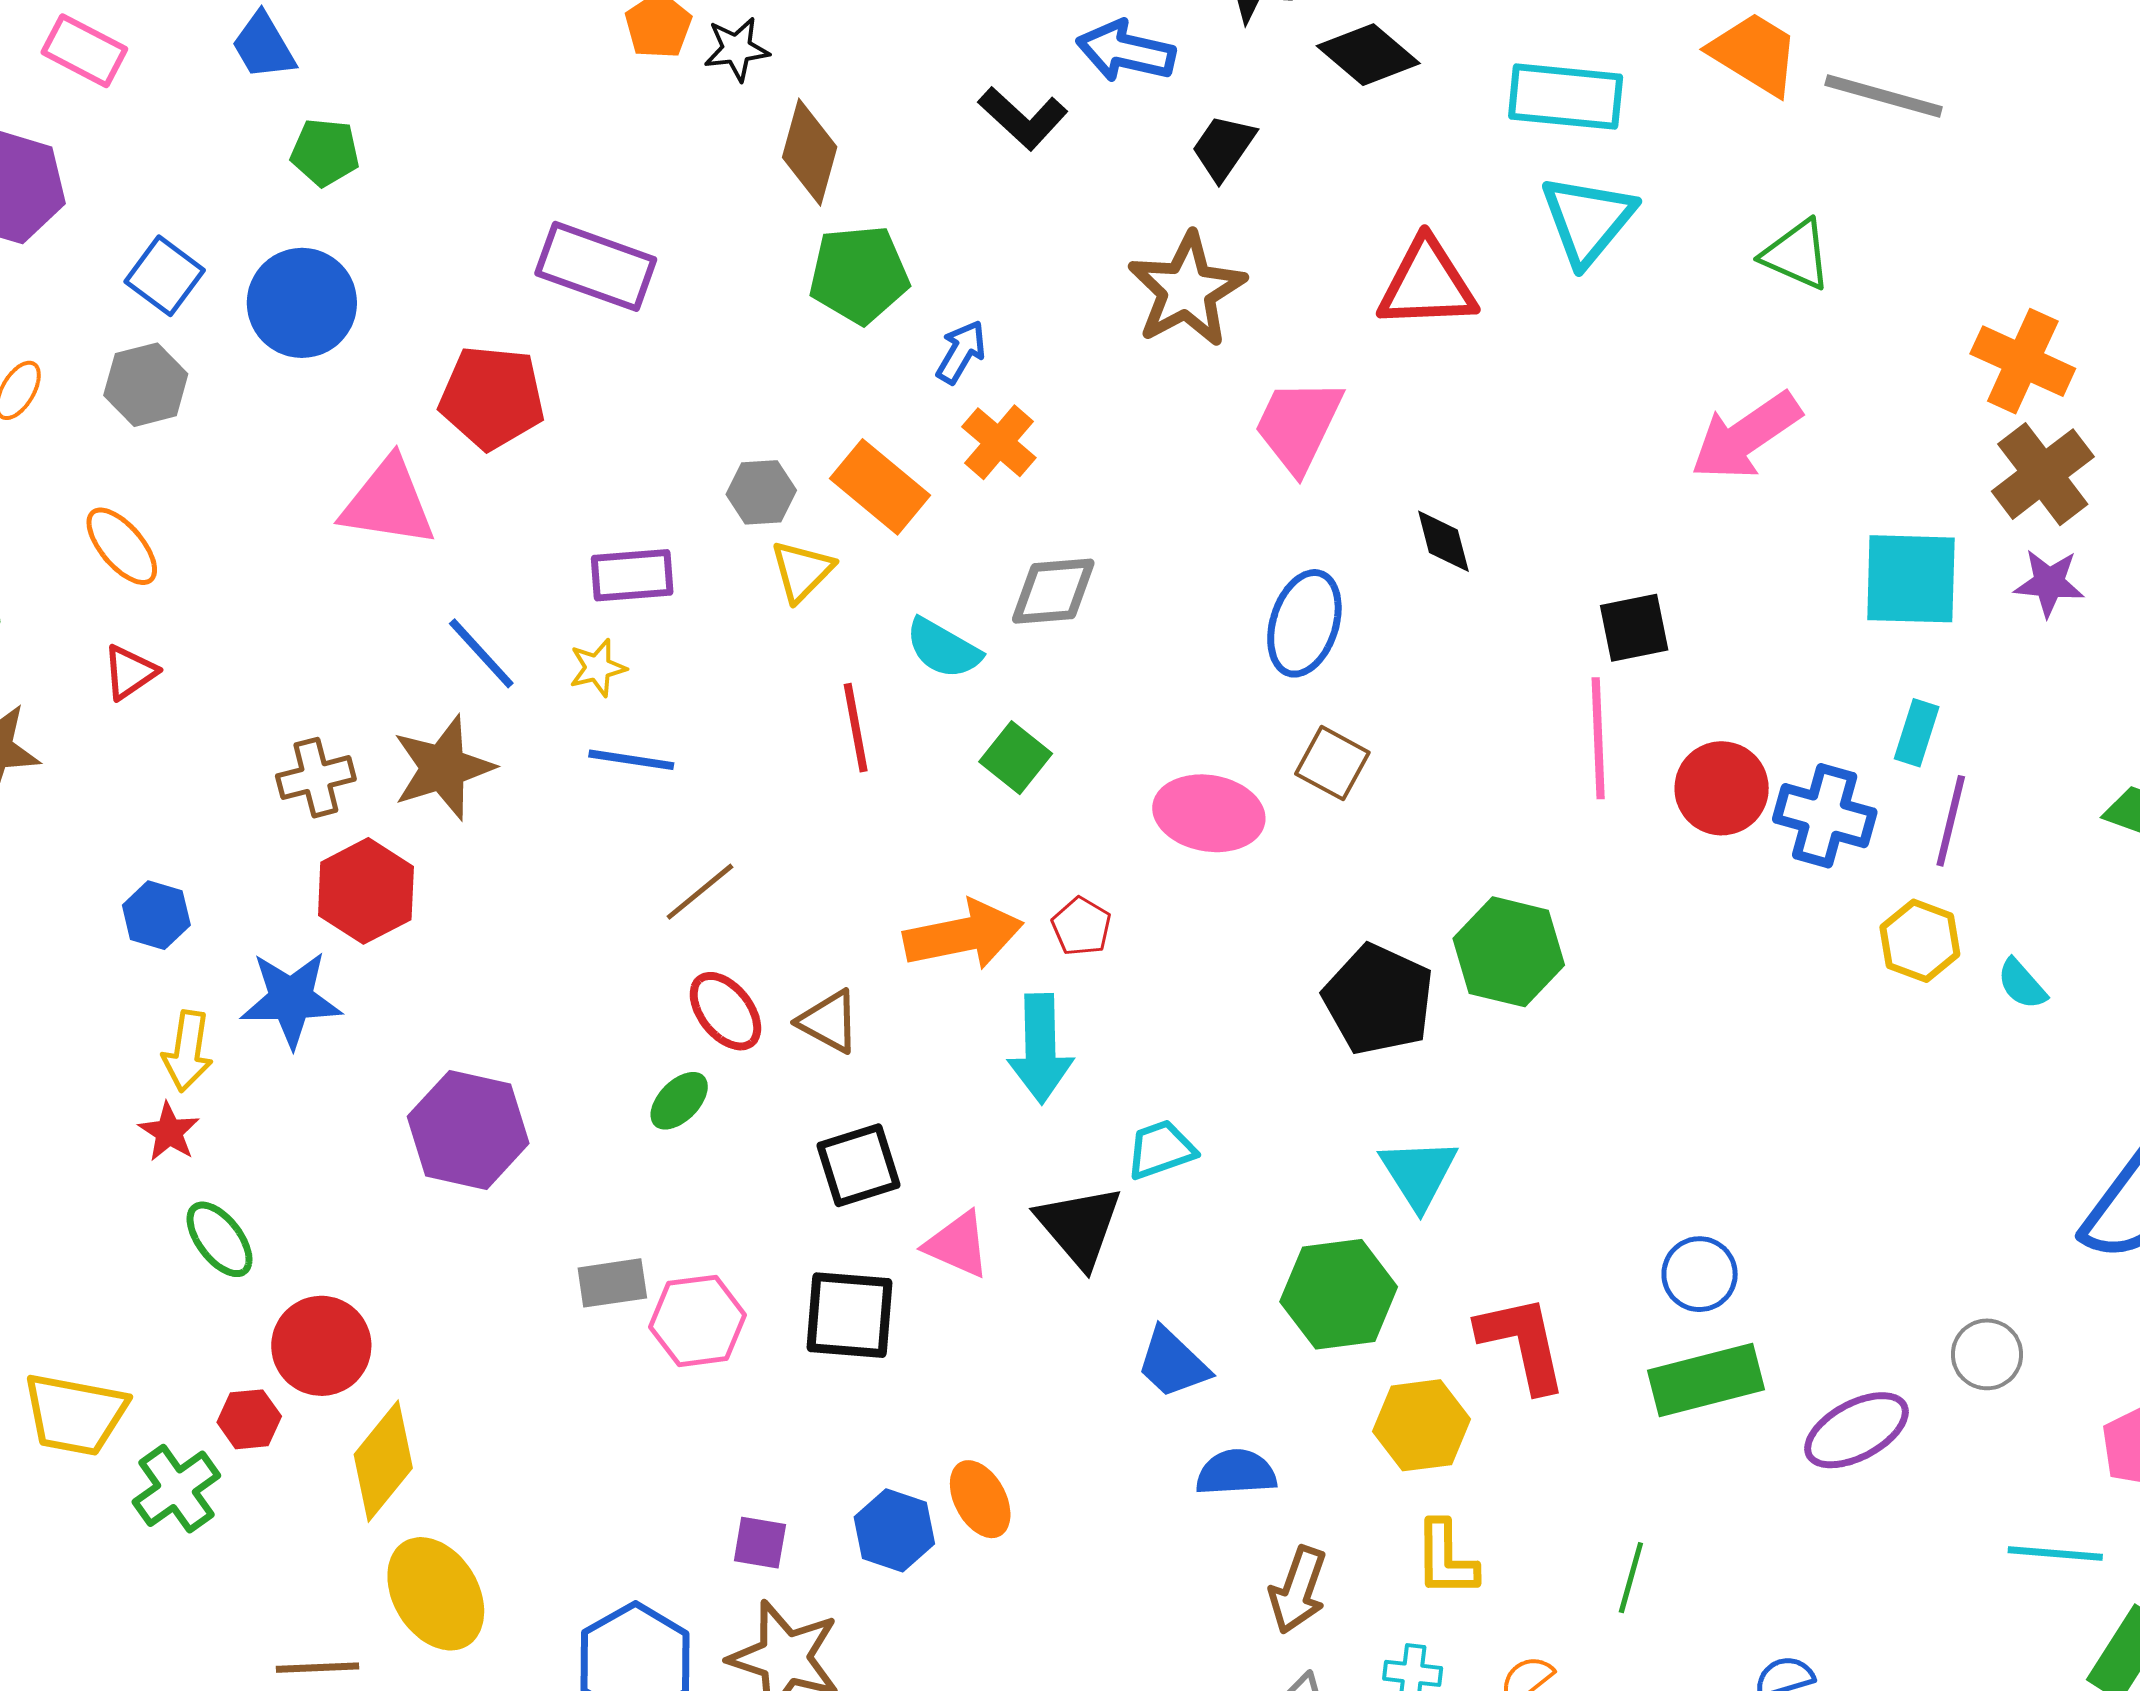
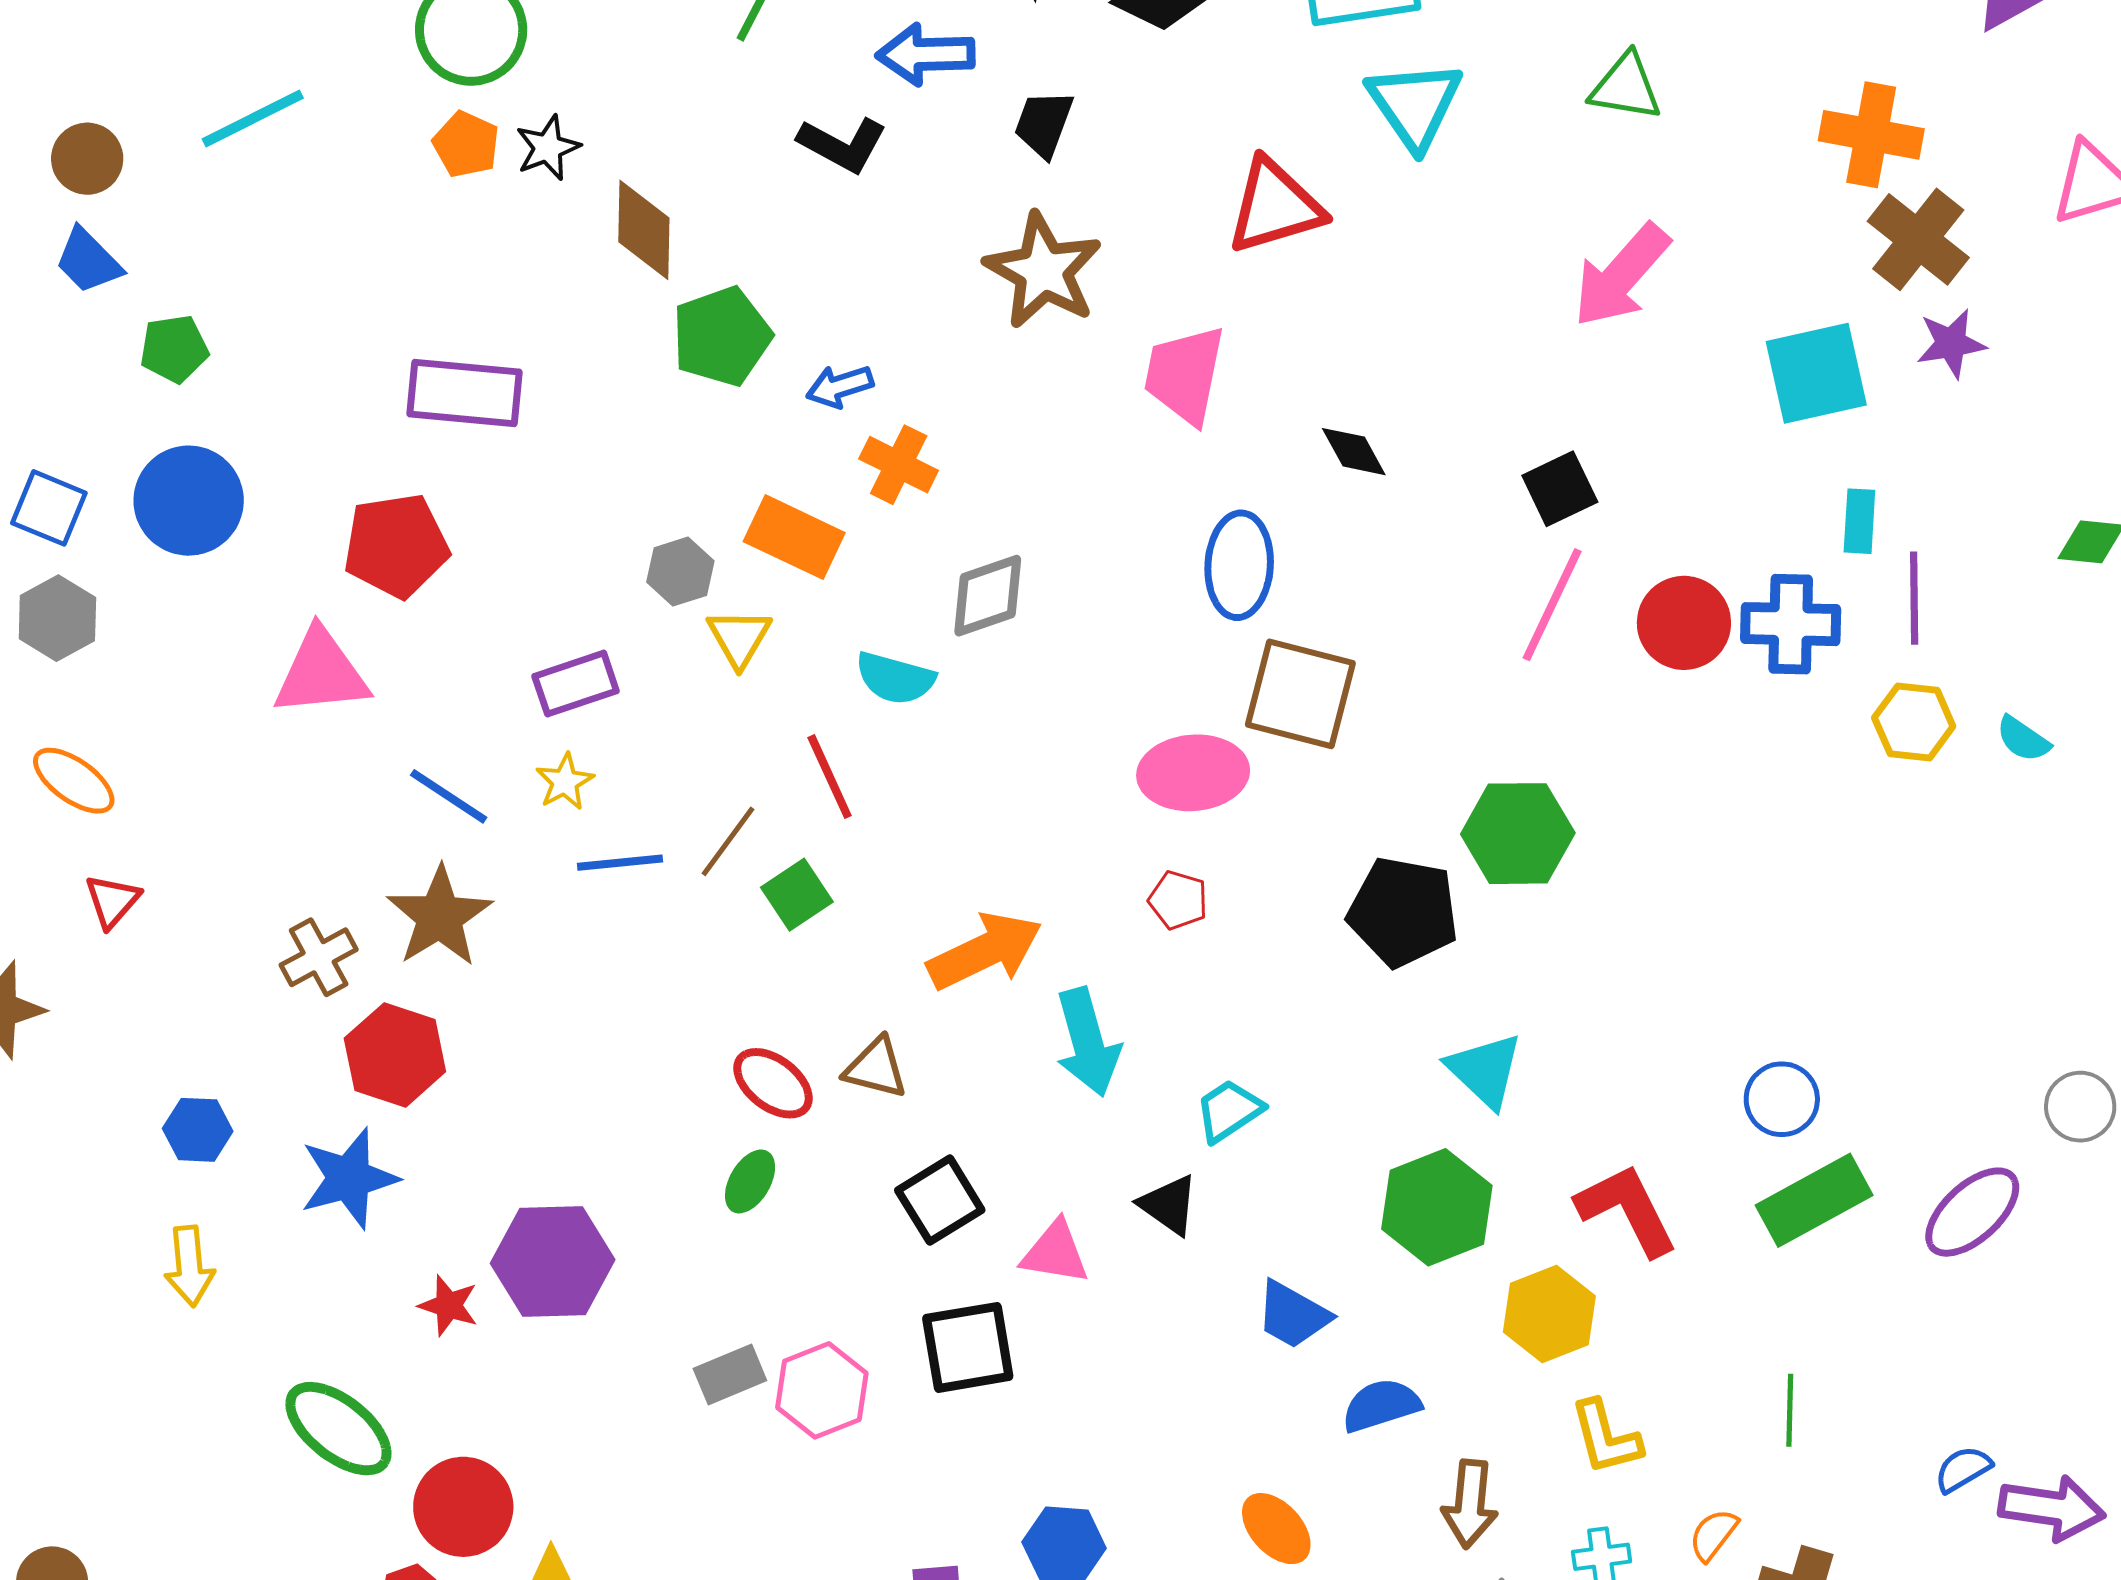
blue arrow: (961, 352) -> (840, 386), turned -124
pink line: (1598, 738) -> (1552, 605), turned 42
green square: (1016, 758) -> (797, 895), moved, turned 32
brown square: (1332, 763) -> (1300, 694), size x1.6
brown line: (700, 892) -> (728, 841), moved
red pentagon: (1081, 926) -> (1178, 900), moved
yellow arrow: (188, 1051) -> (189, 1266), moved
red star: (169, 1132) -> (448, 1305), moved
black triangle: (1079, 1226) -> (1169, 1205), size x0.7
green ellipse: (220, 1239) -> (338, 1429), size x1.4
orange ellipse: (980, 1499) -> (1276, 1529), moved

